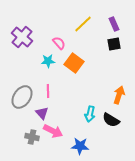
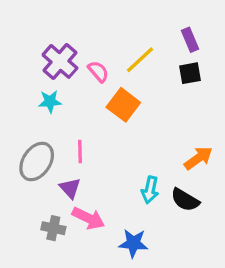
yellow line: (83, 24) -> (140, 60), moved
purple cross: (22, 37) -> (60, 61), moved
cyan star: (48, 61) -> (50, 101), moved
orange arrow: (119, 95) -> (198, 158), turned 36

